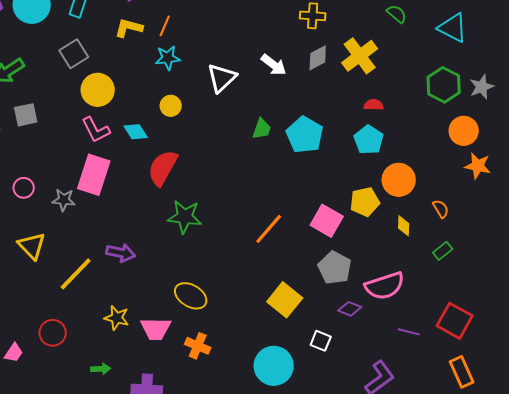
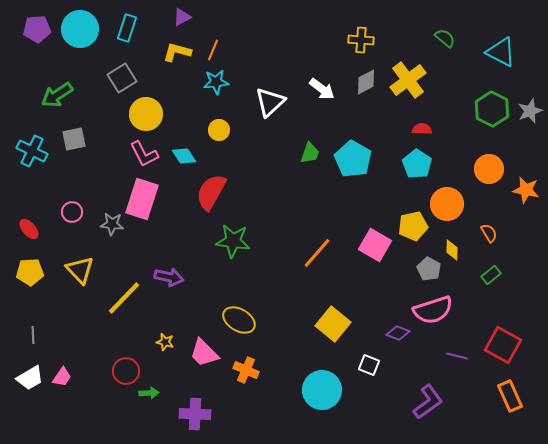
orange circle: (464, 131) -> (489, 169), moved
gray pentagon: (335, 268) -> (429, 269), moved, size x0.7
yellow star: (117, 318) -> (165, 342), size x0.7
pink trapezoid: (156, 329) -> (204, 353), turned 44
red circle: (53, 333) -> (126, 371), moved

